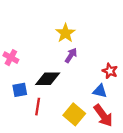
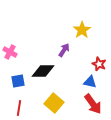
yellow star: (65, 33) -> (82, 30), moved
red line: (38, 107) -> (19, 108), moved
yellow square: (74, 114) -> (54, 103), moved

